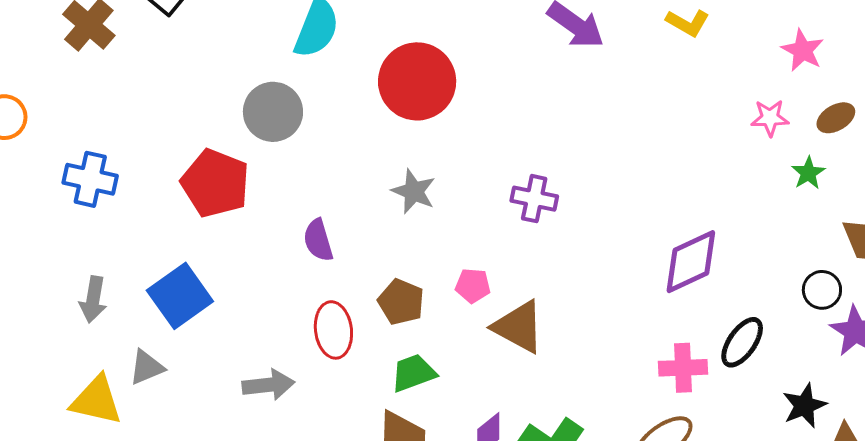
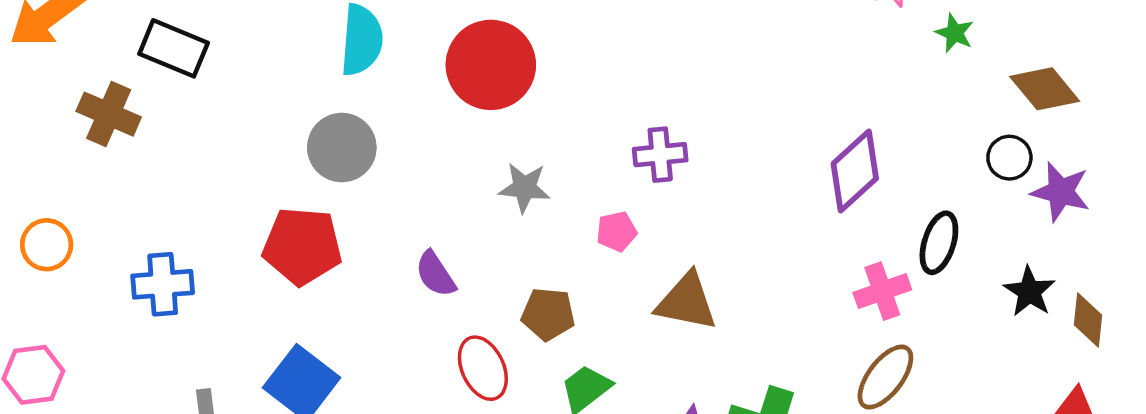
pink pentagon: (473, 286) -> (617, 232), moved

